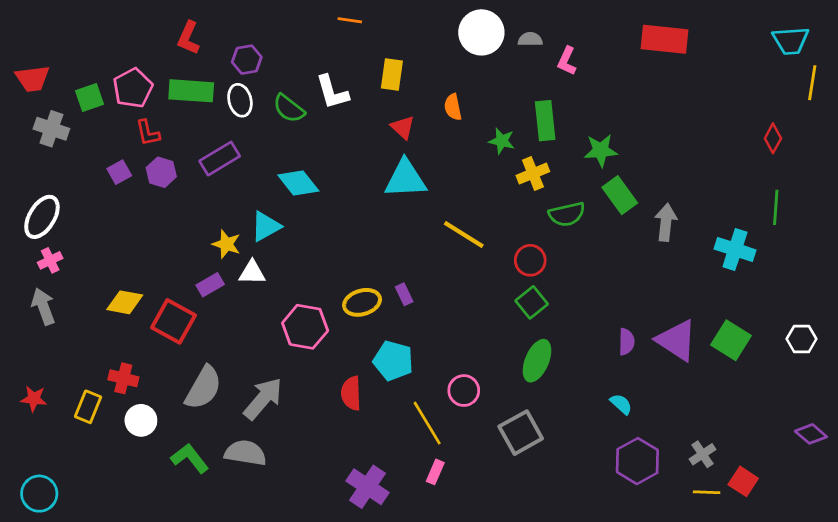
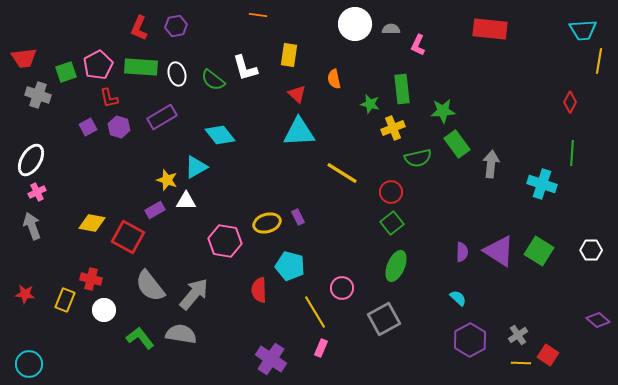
purple hexagon: (247, 60) -> (176, 26), moved
gray semicircle: (203, 388) -> (150, 286), turned 112

